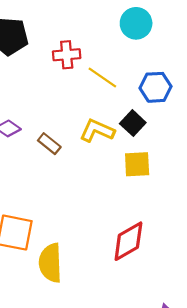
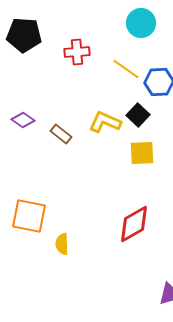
yellow line: (102, 78) -> (126, 69), moved
yellow semicircle: (50, 263) -> (62, 244), size x0.6

